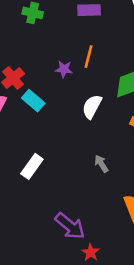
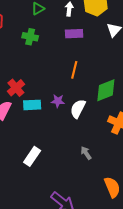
purple star: (64, 69) -> (58, 101), moved
cyan rectangle: (33, 101) -> (32, 105), turned -42

